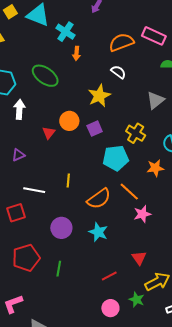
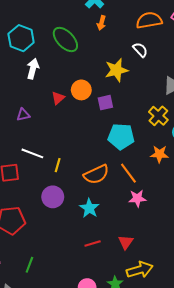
yellow cross: (136, 133) -> (158, 116), moved
yellow line: (68, 181) -> (58, 165), moved
green line: (59, 269) -> (29, 265), moved
red line: (109, 276) -> (93, 243), moved

